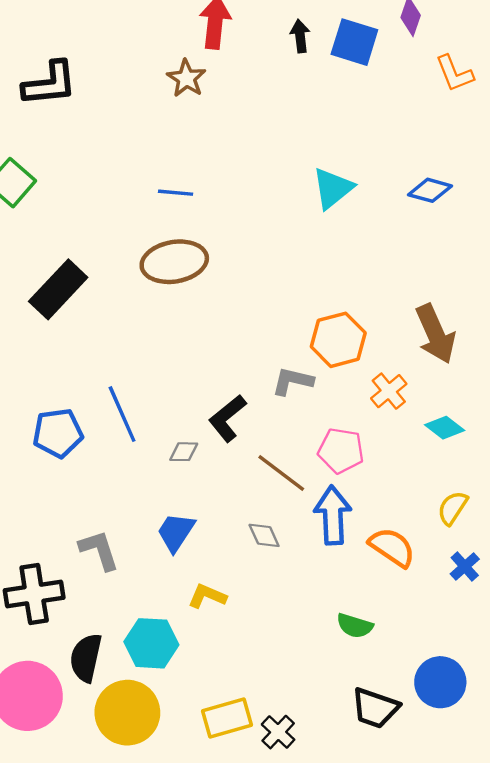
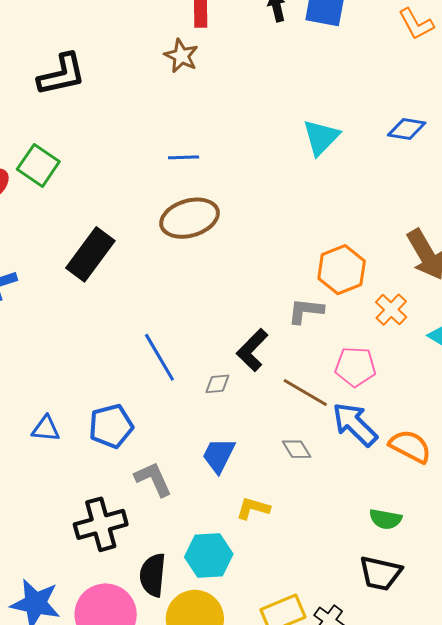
blue pentagon: (58, 433) -> (111, 426), moved
blue arrow: (333, 515) -> (355, 424), turned -36
black trapezoid: (375, 708) -> (380, 573), moved

